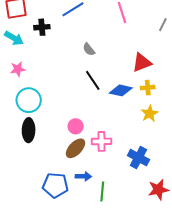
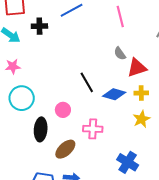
gray semicircle: (89, 49) -> (120, 54), moved
pink circle: (76, 126) -> (63, 110), moved
black ellipse: (29, 130) -> (41, 129), moved
pink cross: (102, 141) -> (93, 129), moved

